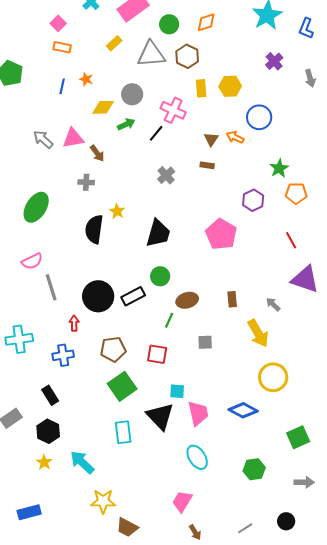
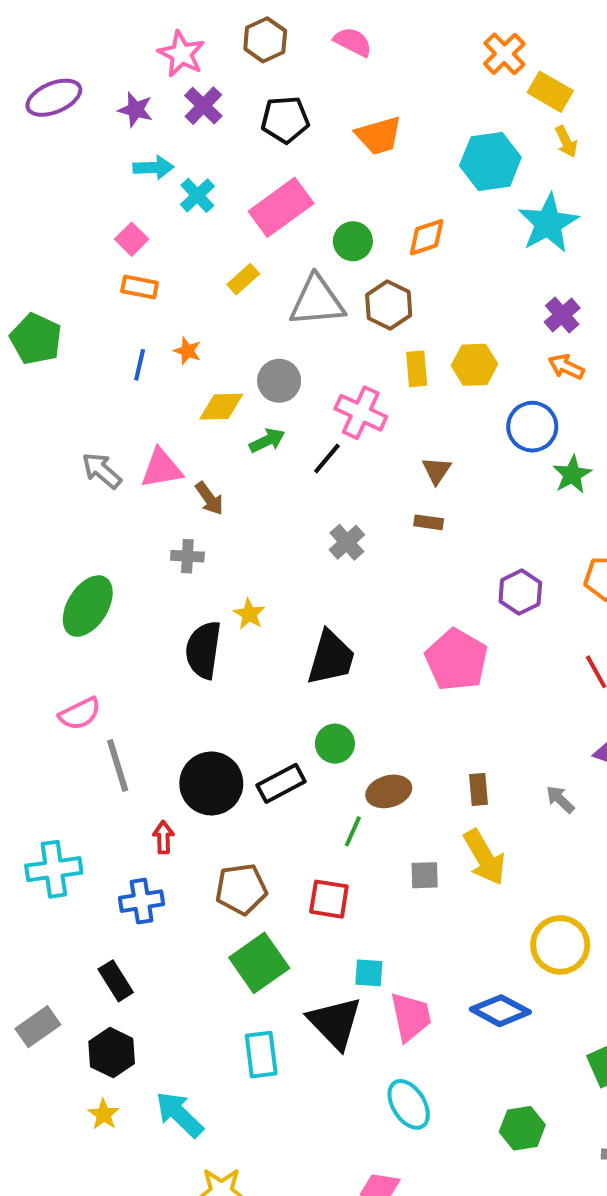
orange arrow: (235, 137) -> (566, 367), moved
green star: (279, 168) -> (572, 474), moved
yellow arrow: (258, 333) -> (484, 857), moved

